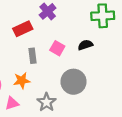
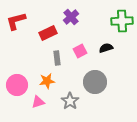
pink square: (57, 48) -> (80, 51), turned 32

